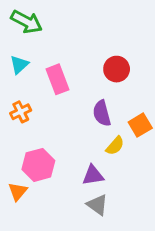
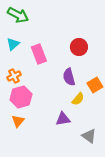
pink hexagon: (38, 165) -> (21, 97), moved
orange triangle: (18, 191) -> (18, 121), moved
gray triangle: (97, 205) -> (89, 136), moved

